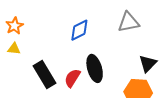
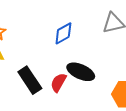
black ellipse: (95, 68) -> (81, 72), turned -48

